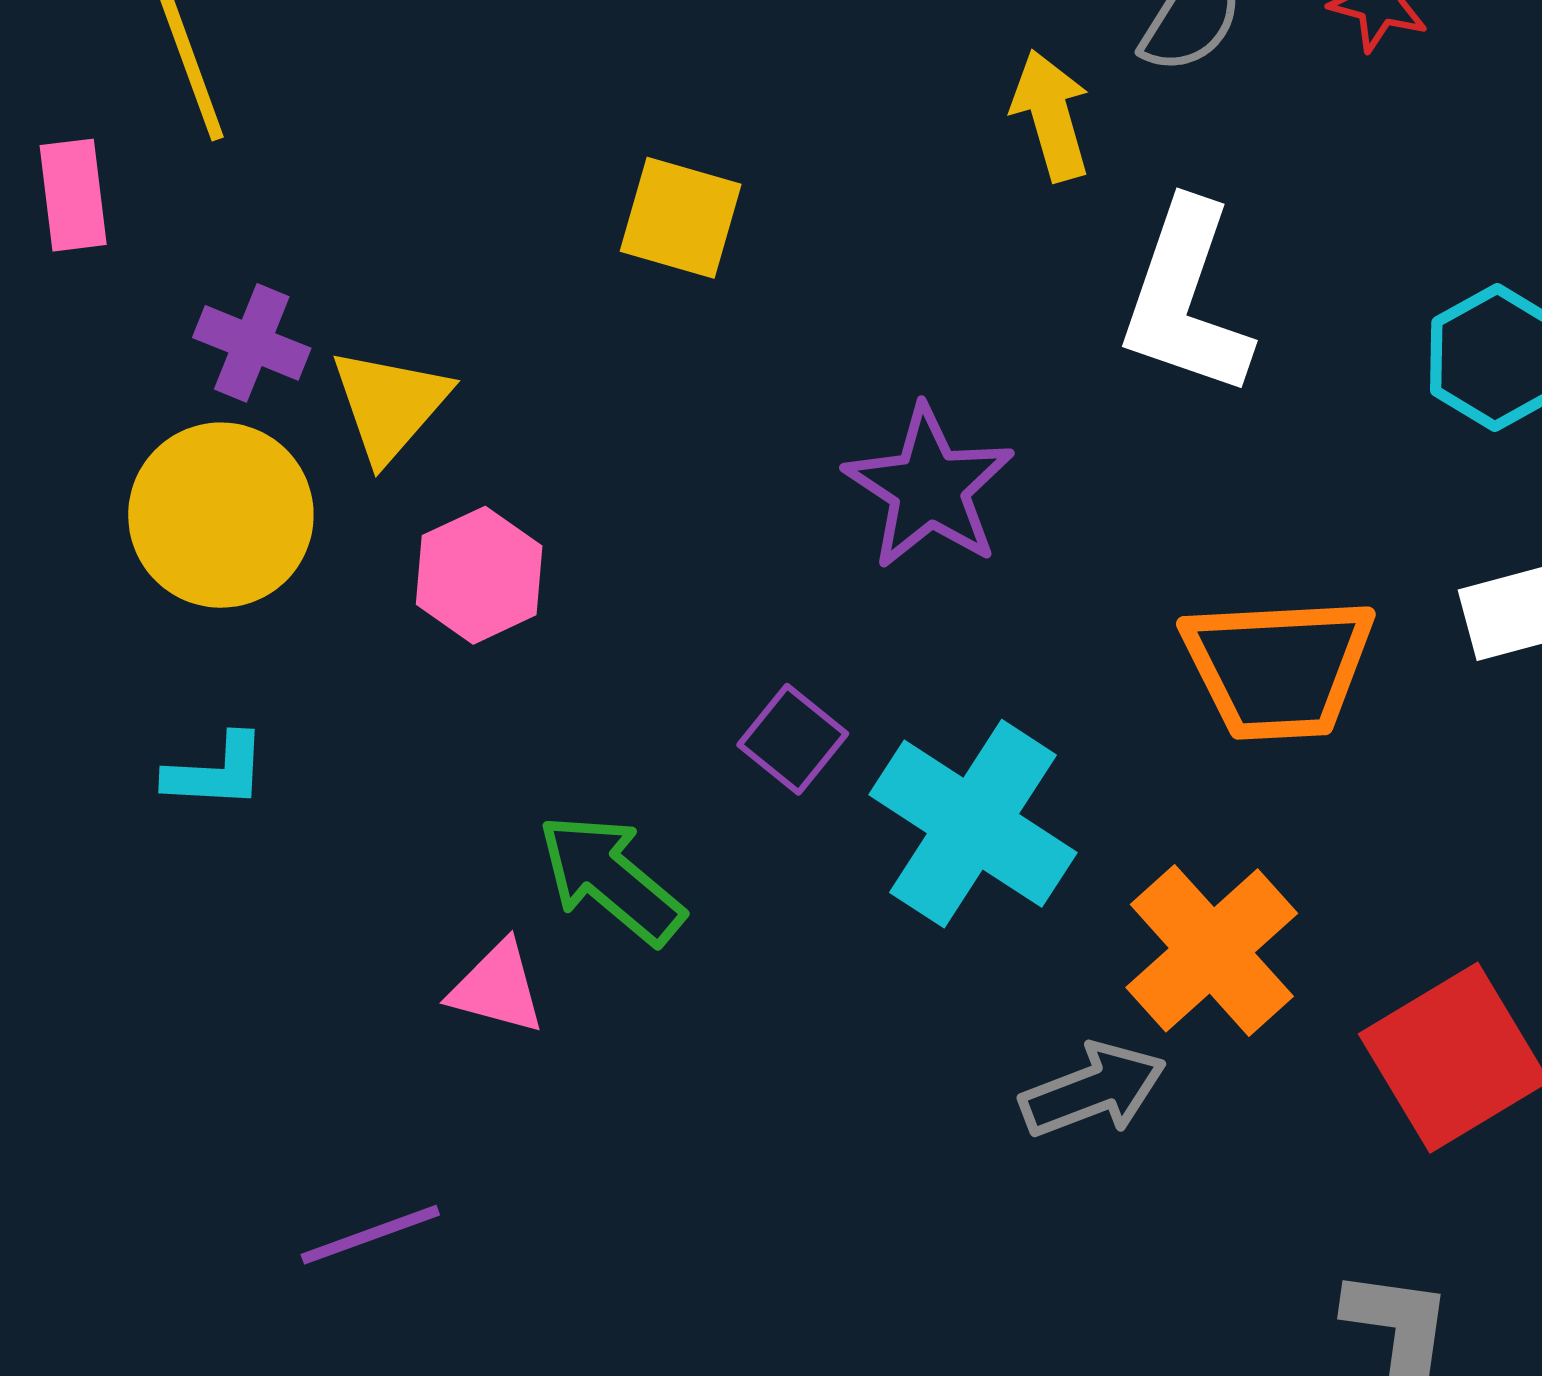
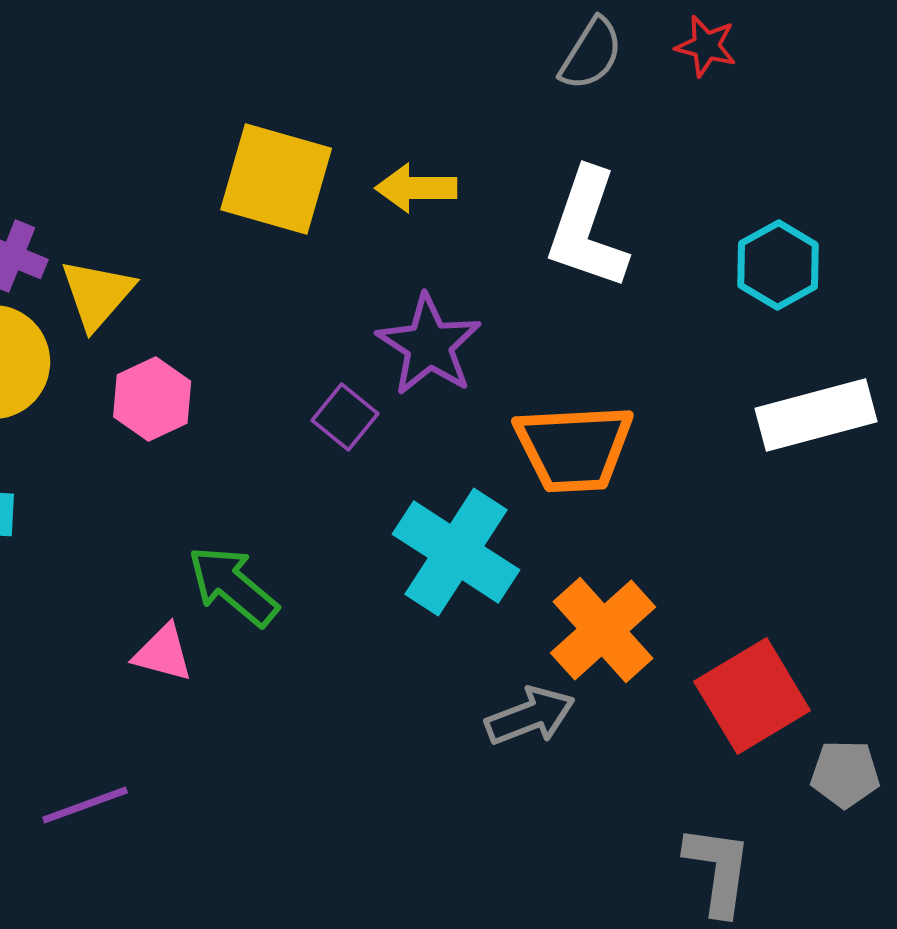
yellow arrow: (1051, 115) -> (416, 188), moved, turned -74
yellow square: (681, 218) -> (276, 179), size x1.5
orange trapezoid: (1278, 668) -> (574, 448), moved
purple square: (793, 739) -> (345, 417), moved

